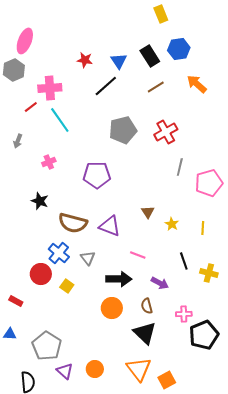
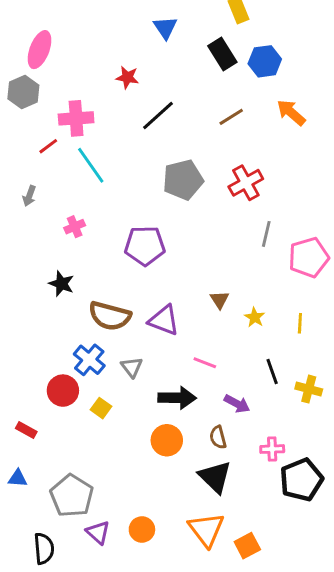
black rectangle: (150, 56) -> (222, 54), moved
blue triangle: (119, 61) -> (165, 28), moved

